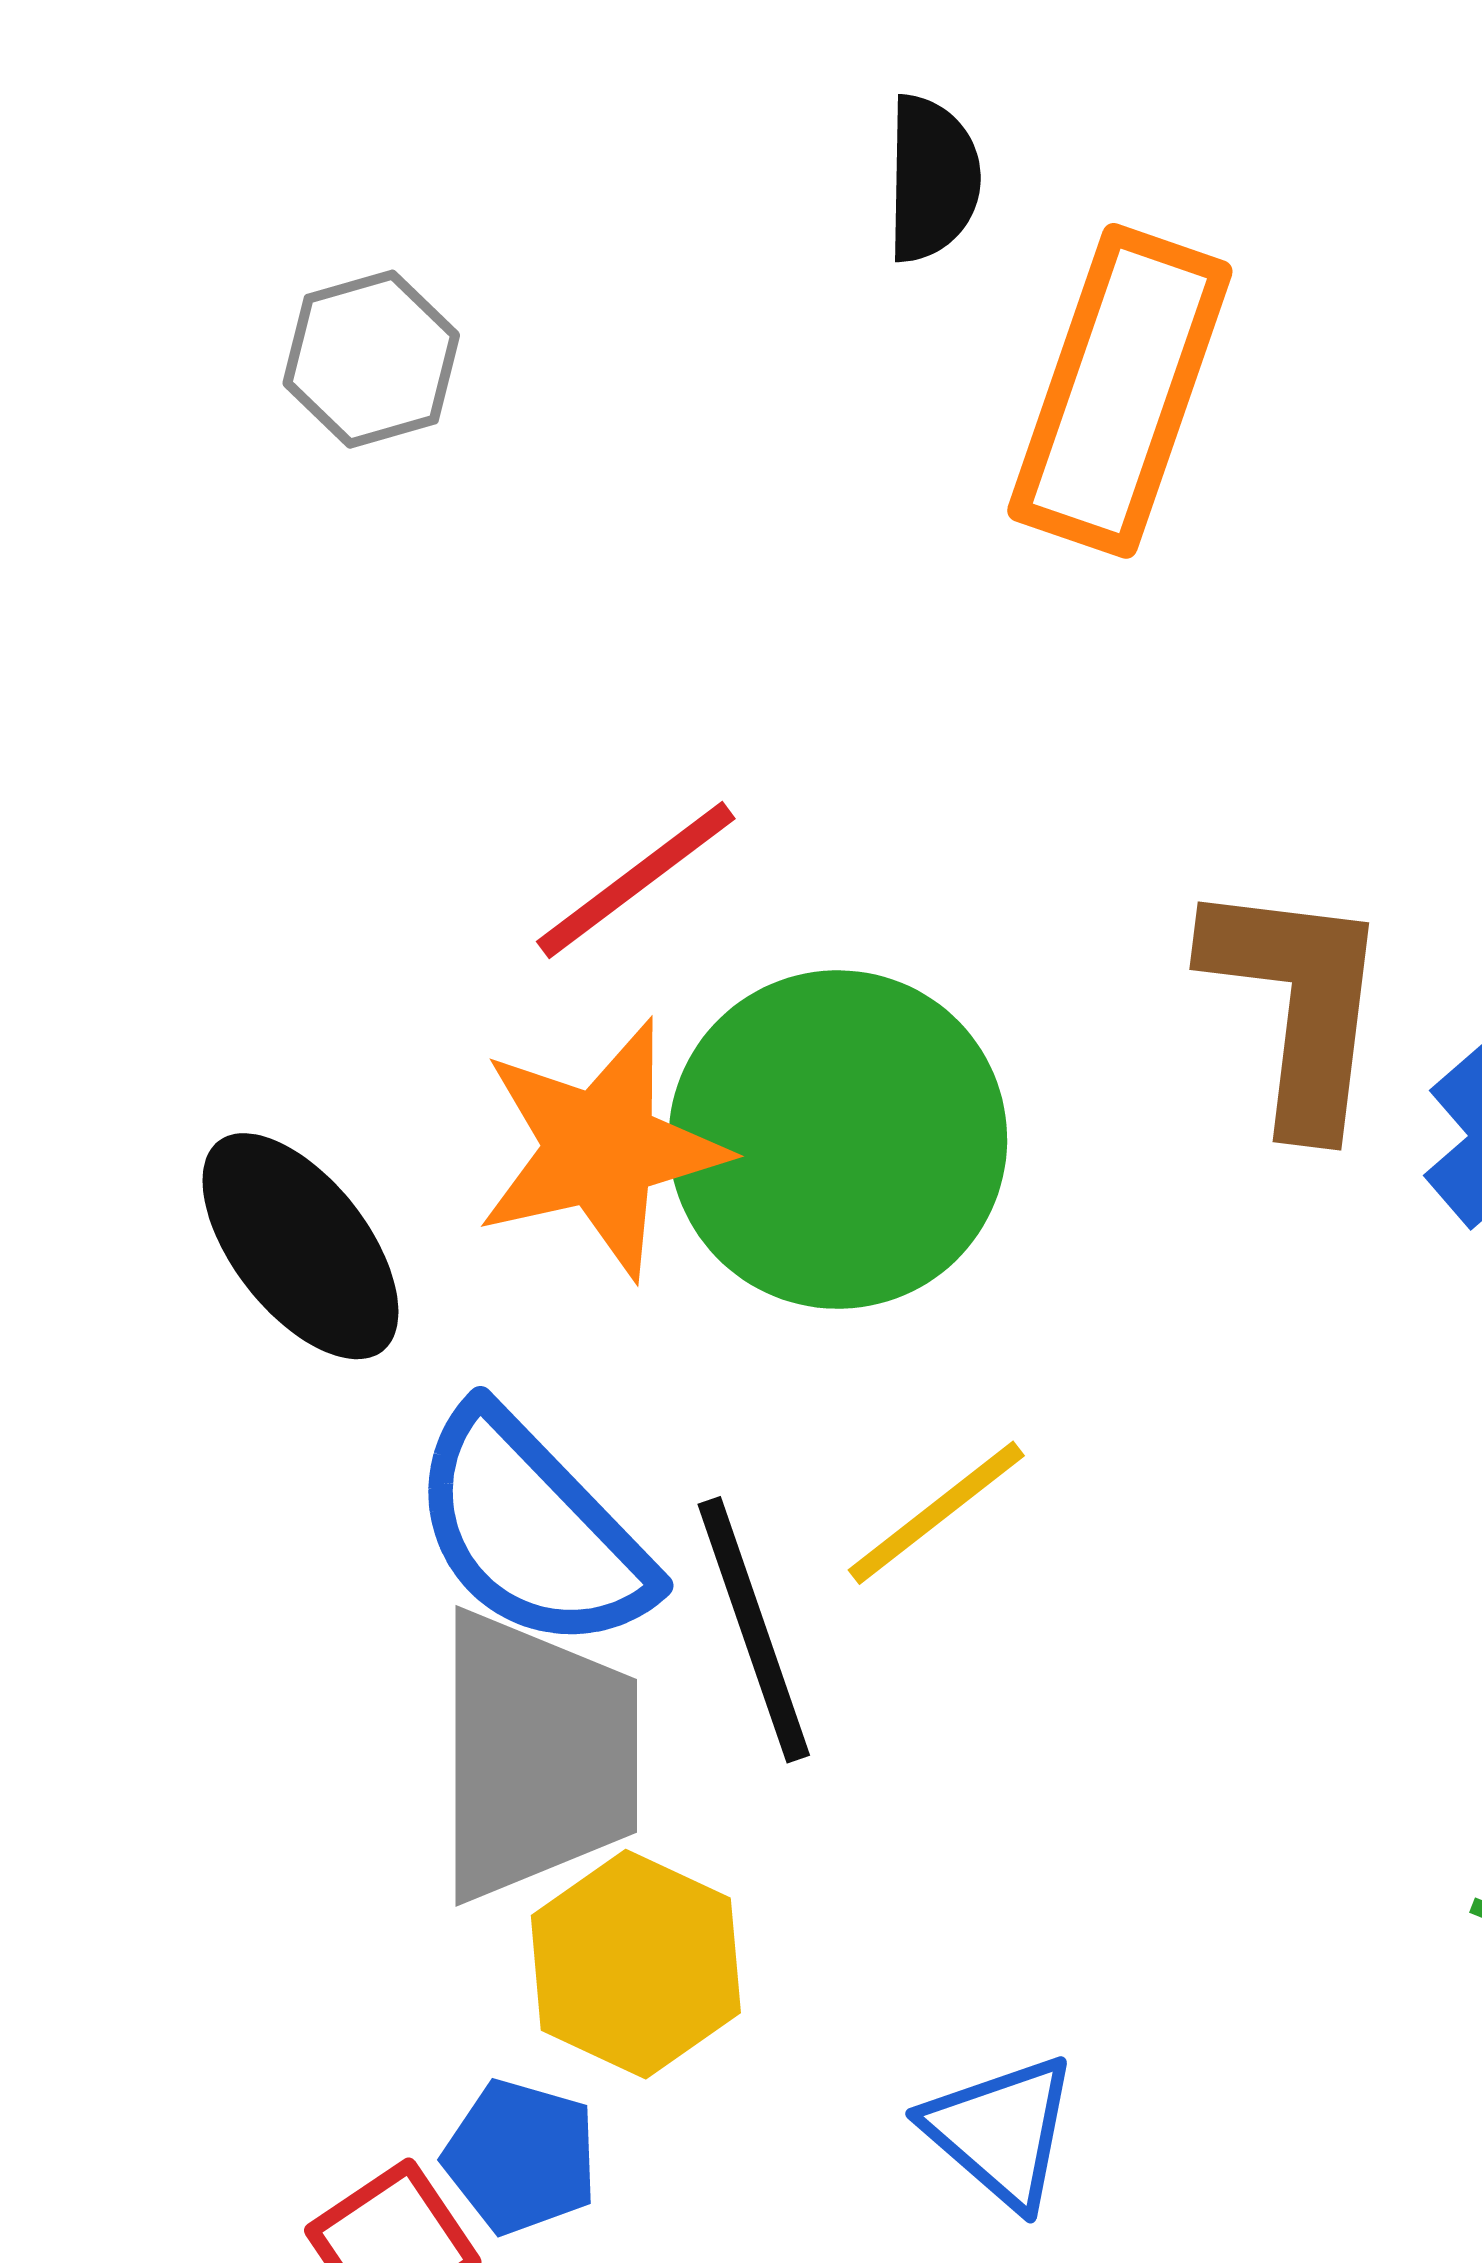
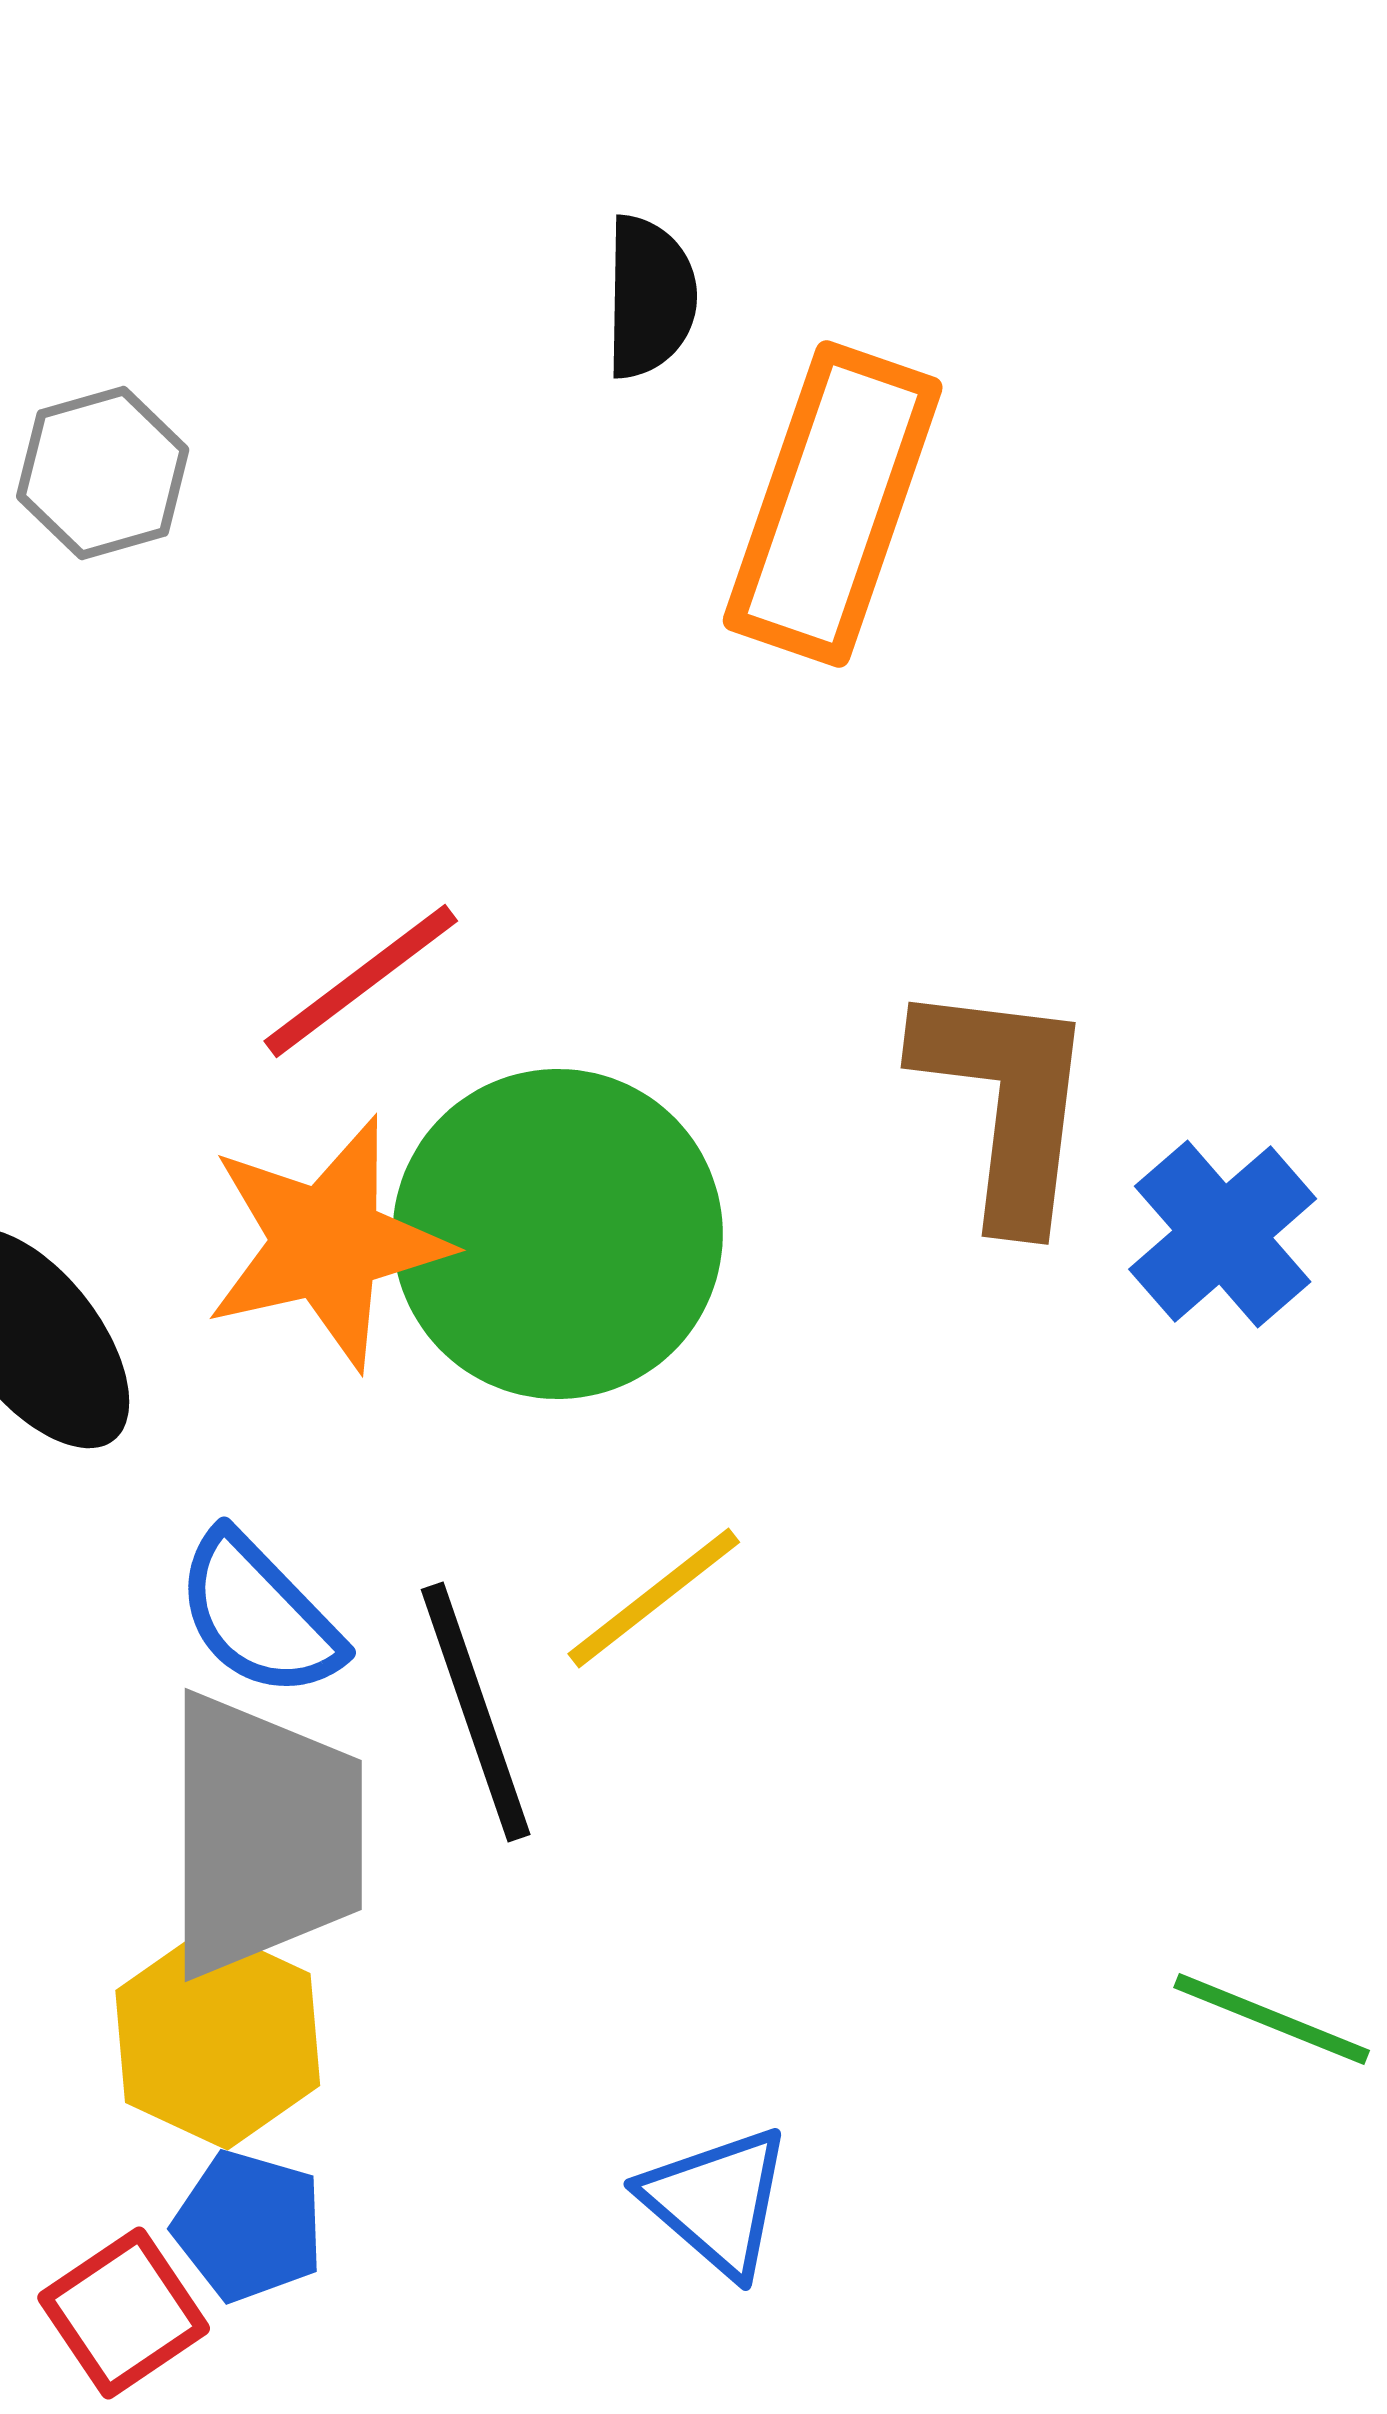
blue semicircle: (531, 1530) -> (259, 1615), size x0.7
yellow hexagon: (636, 1964) -> (218, 2038), moved

